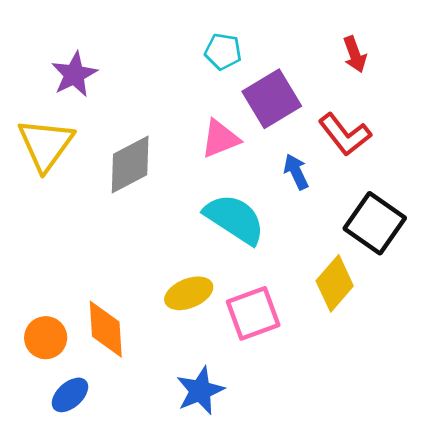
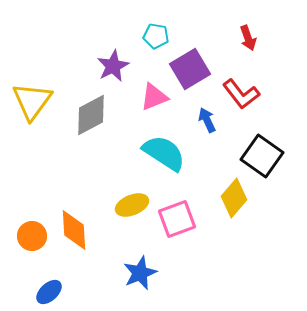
purple star: (74, 74) -> (113, 66), moved
blue ellipse: (70, 395) -> (49, 292), moved

